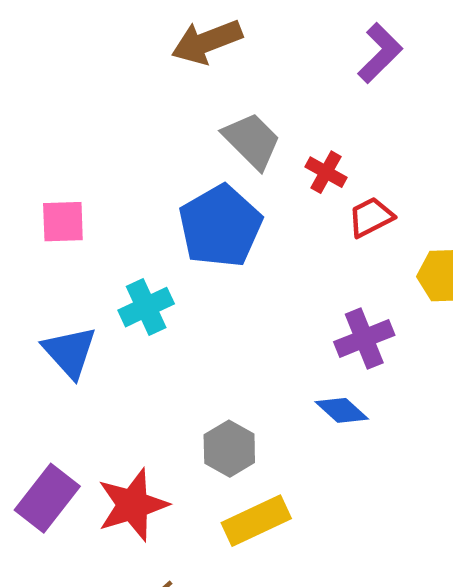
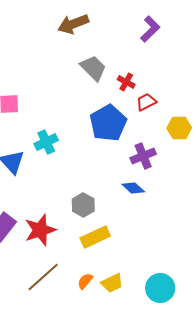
blue pentagon: (220, 226) -> (108, 123), moved

